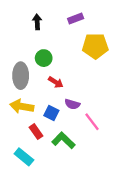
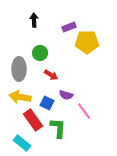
purple rectangle: (76, 19) -> (69, 27), moved
red rectangle: (36, 132) -> (33, 120), size x1.5
green L-shape: (63, 140) -> (58, 128), turned 50

